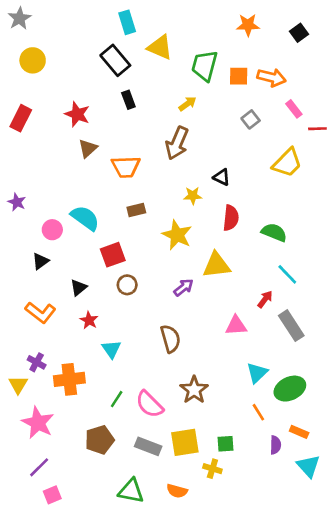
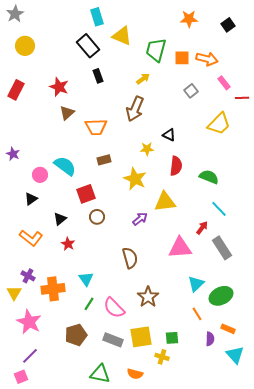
pink triangle: (236, 326) -> (180, 248), size x1.4
cyan triangle: (111, 349) -> (86, 279), moved
pink square: (52, 495) -> (21, 377), moved

